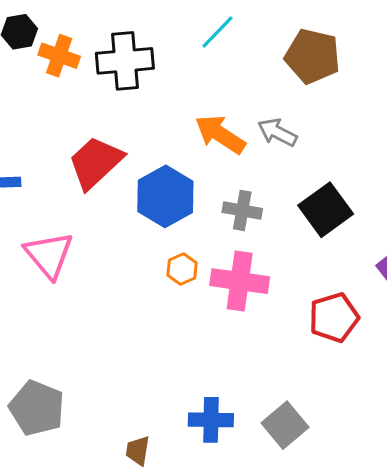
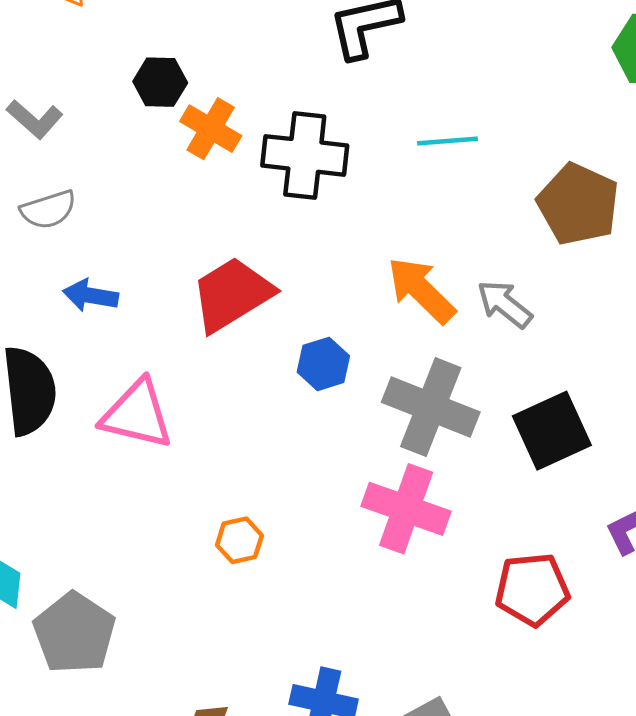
cyan line: (217, 32) -> (447, 141), turned 30
blue hexagon: (165, 196) -> (323, 364), size x0.6
gray cross: (242, 210) -> (431, 407), size x1.6
pink triangle: (49, 255) -> (137, 414), turned -48
orange hexagon: (182, 269) -> (239, 540), moved

